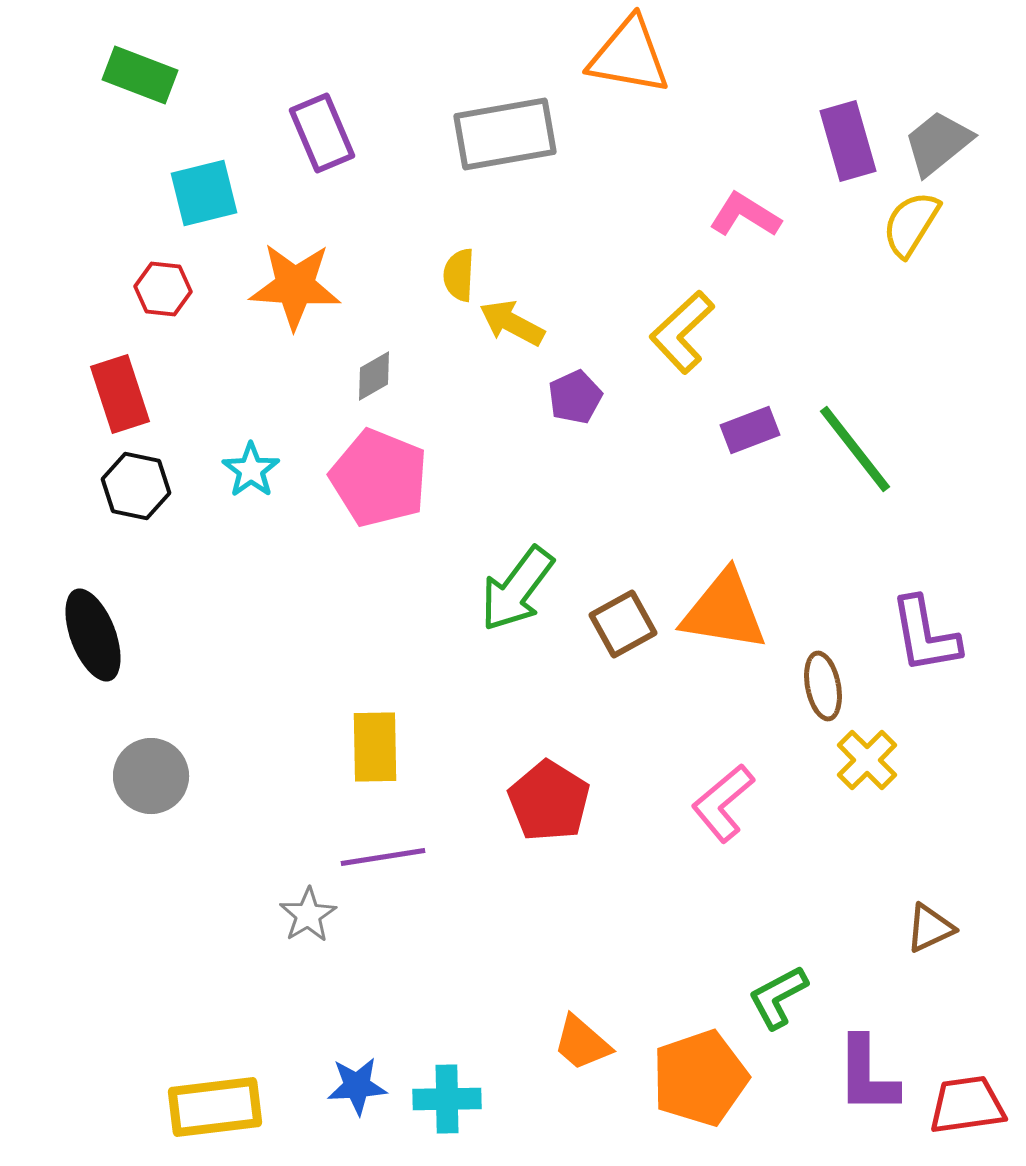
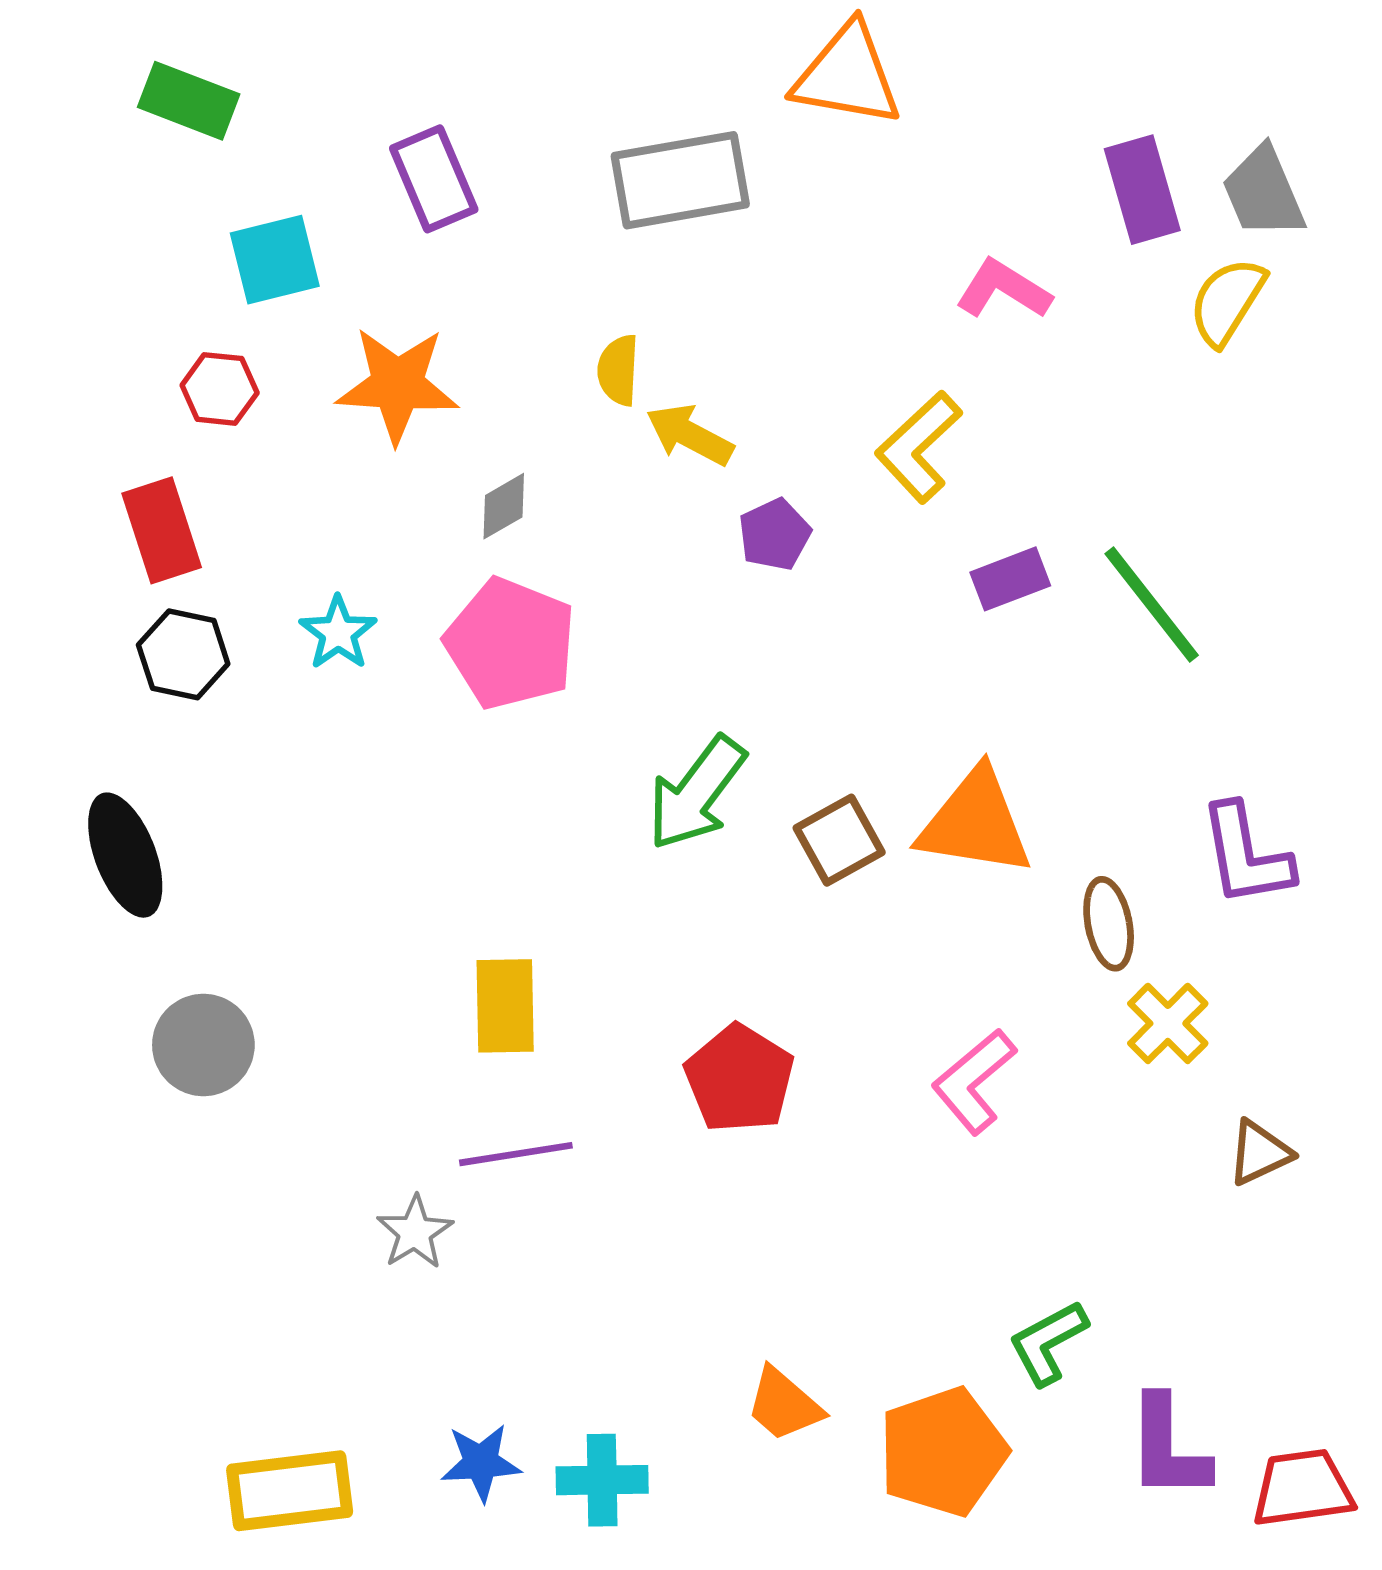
gray trapezoid: (938, 143) -> (1263, 192), turned -74
brown triangle: (930, 928) -> (1259, 1153), moved

